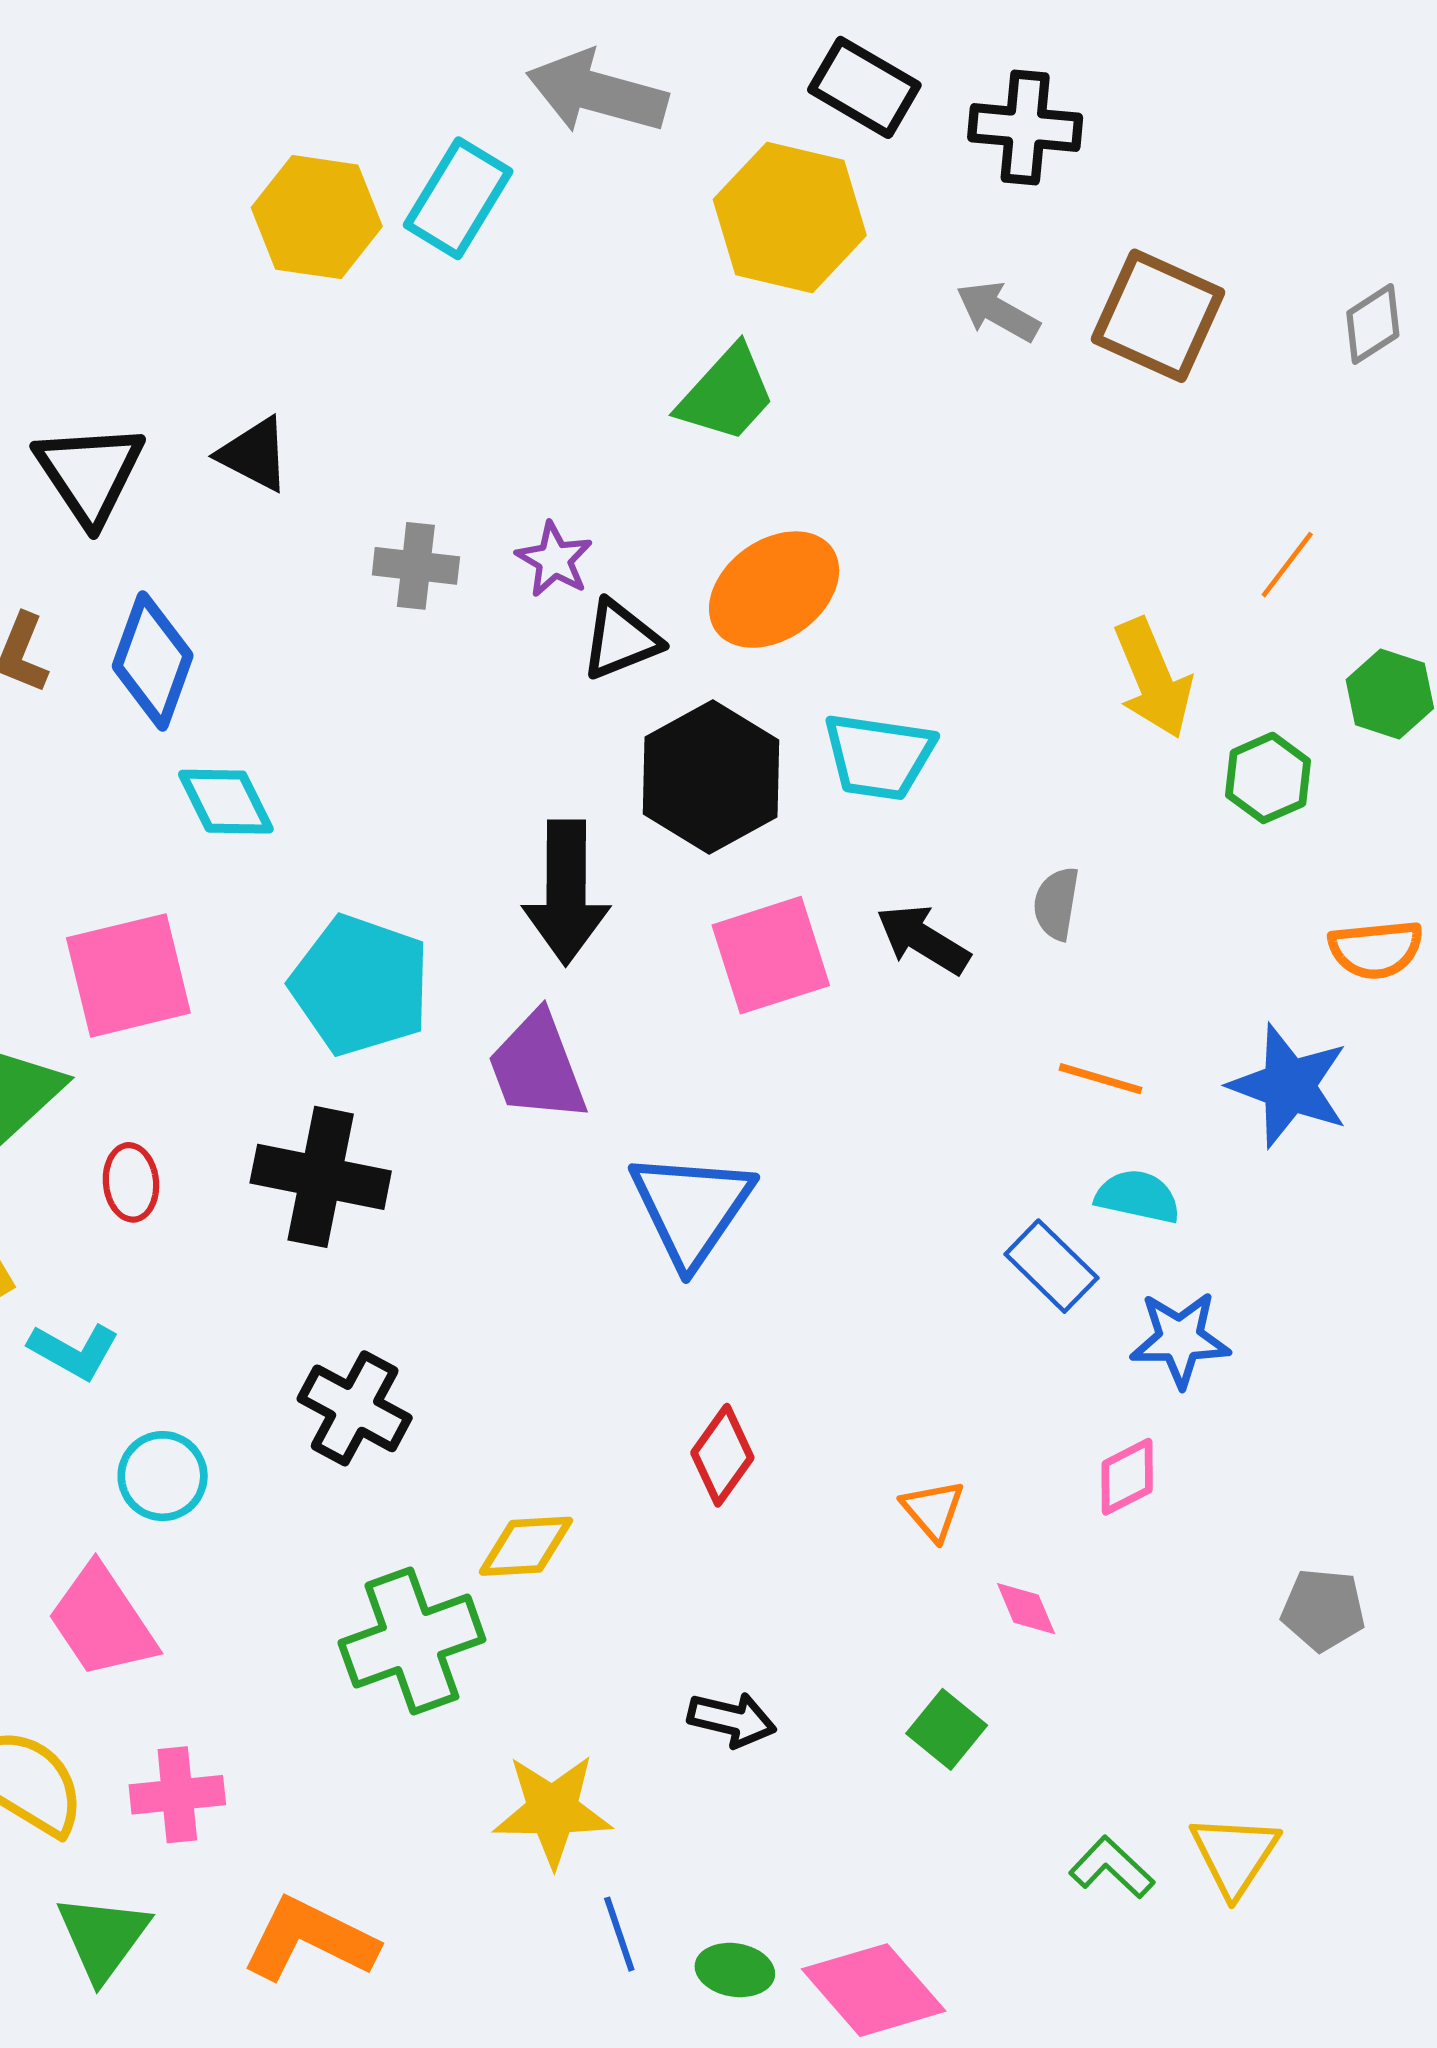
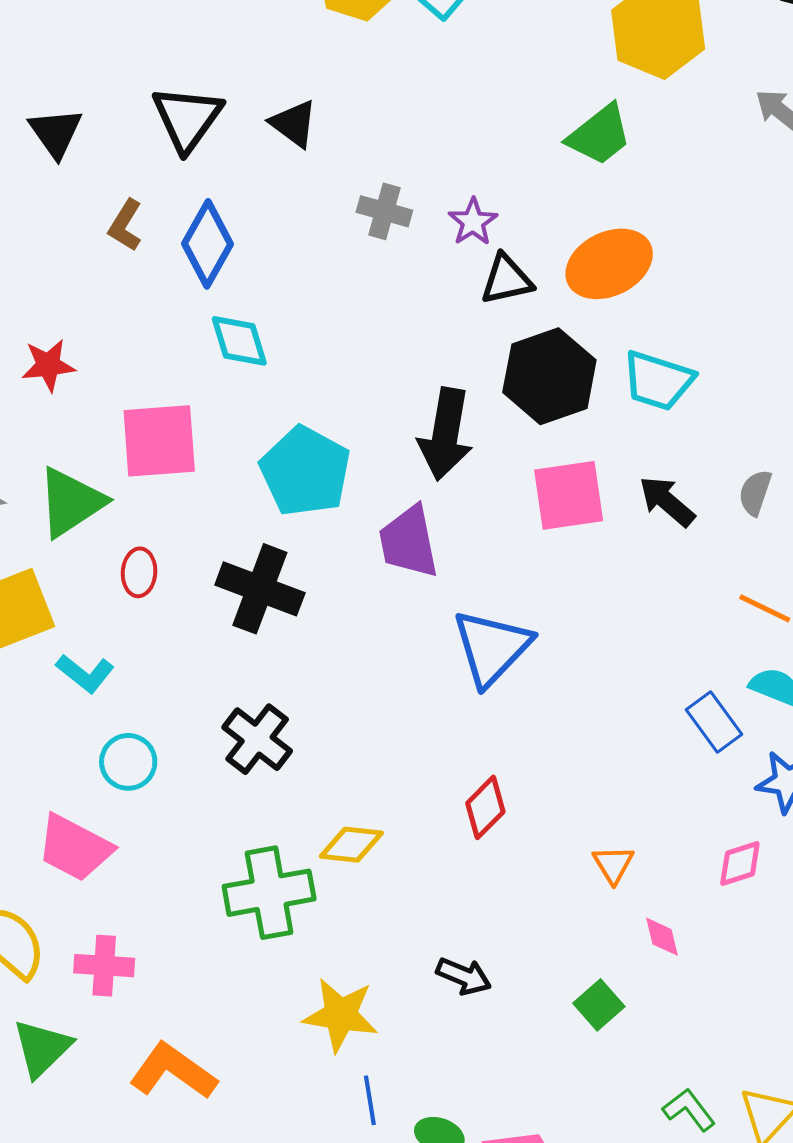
pink trapezoid: (102, 1621) -> (75, 848), turned -38

